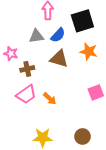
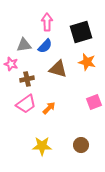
blue semicircle: (58, 35) -> (45, 46), moved
gray triangle: (36, 36) -> (24, 45), moved
orange arrow: (50, 99) -> (49, 108), turned -88

